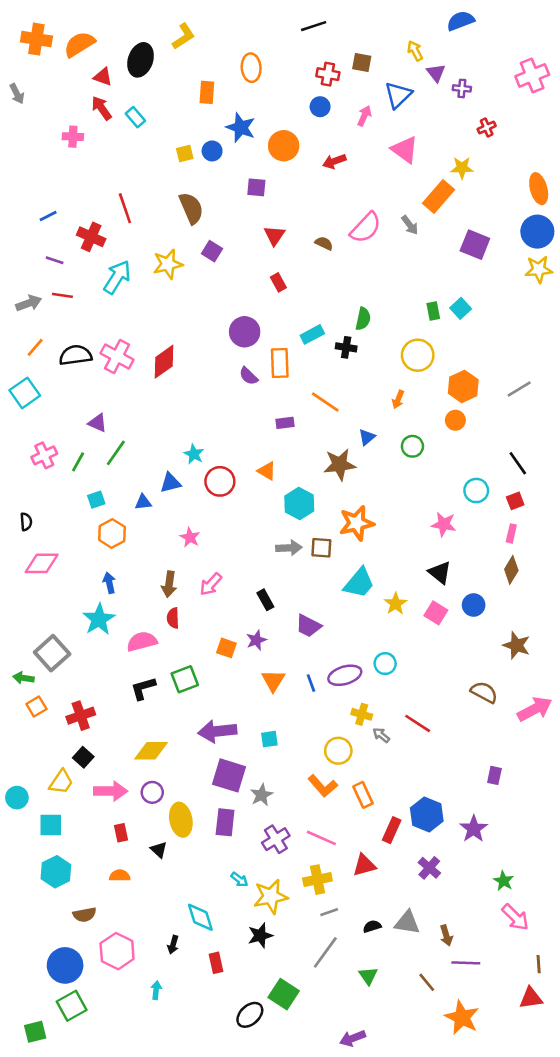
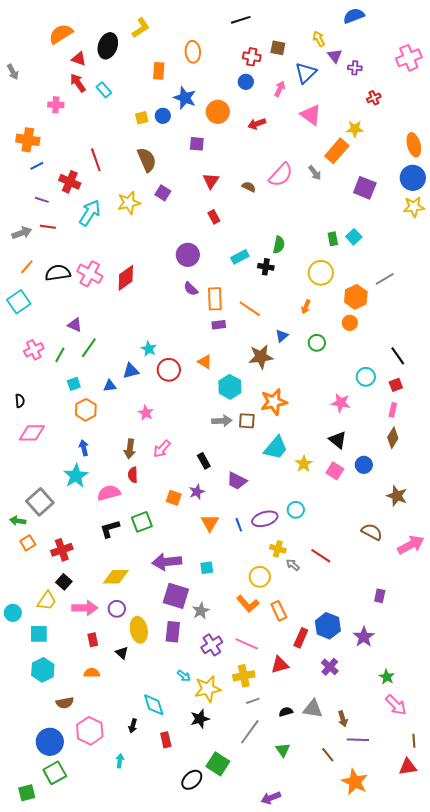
orange cross: (36, 39) -> (28, 140), moved
orange rectangle: (280, 363) -> (215, 299), moved
gray line: (519, 389) -> (385, 279), moved

